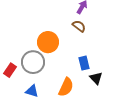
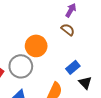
blue rectangle: (84, 63) -> (73, 67), turned 64

